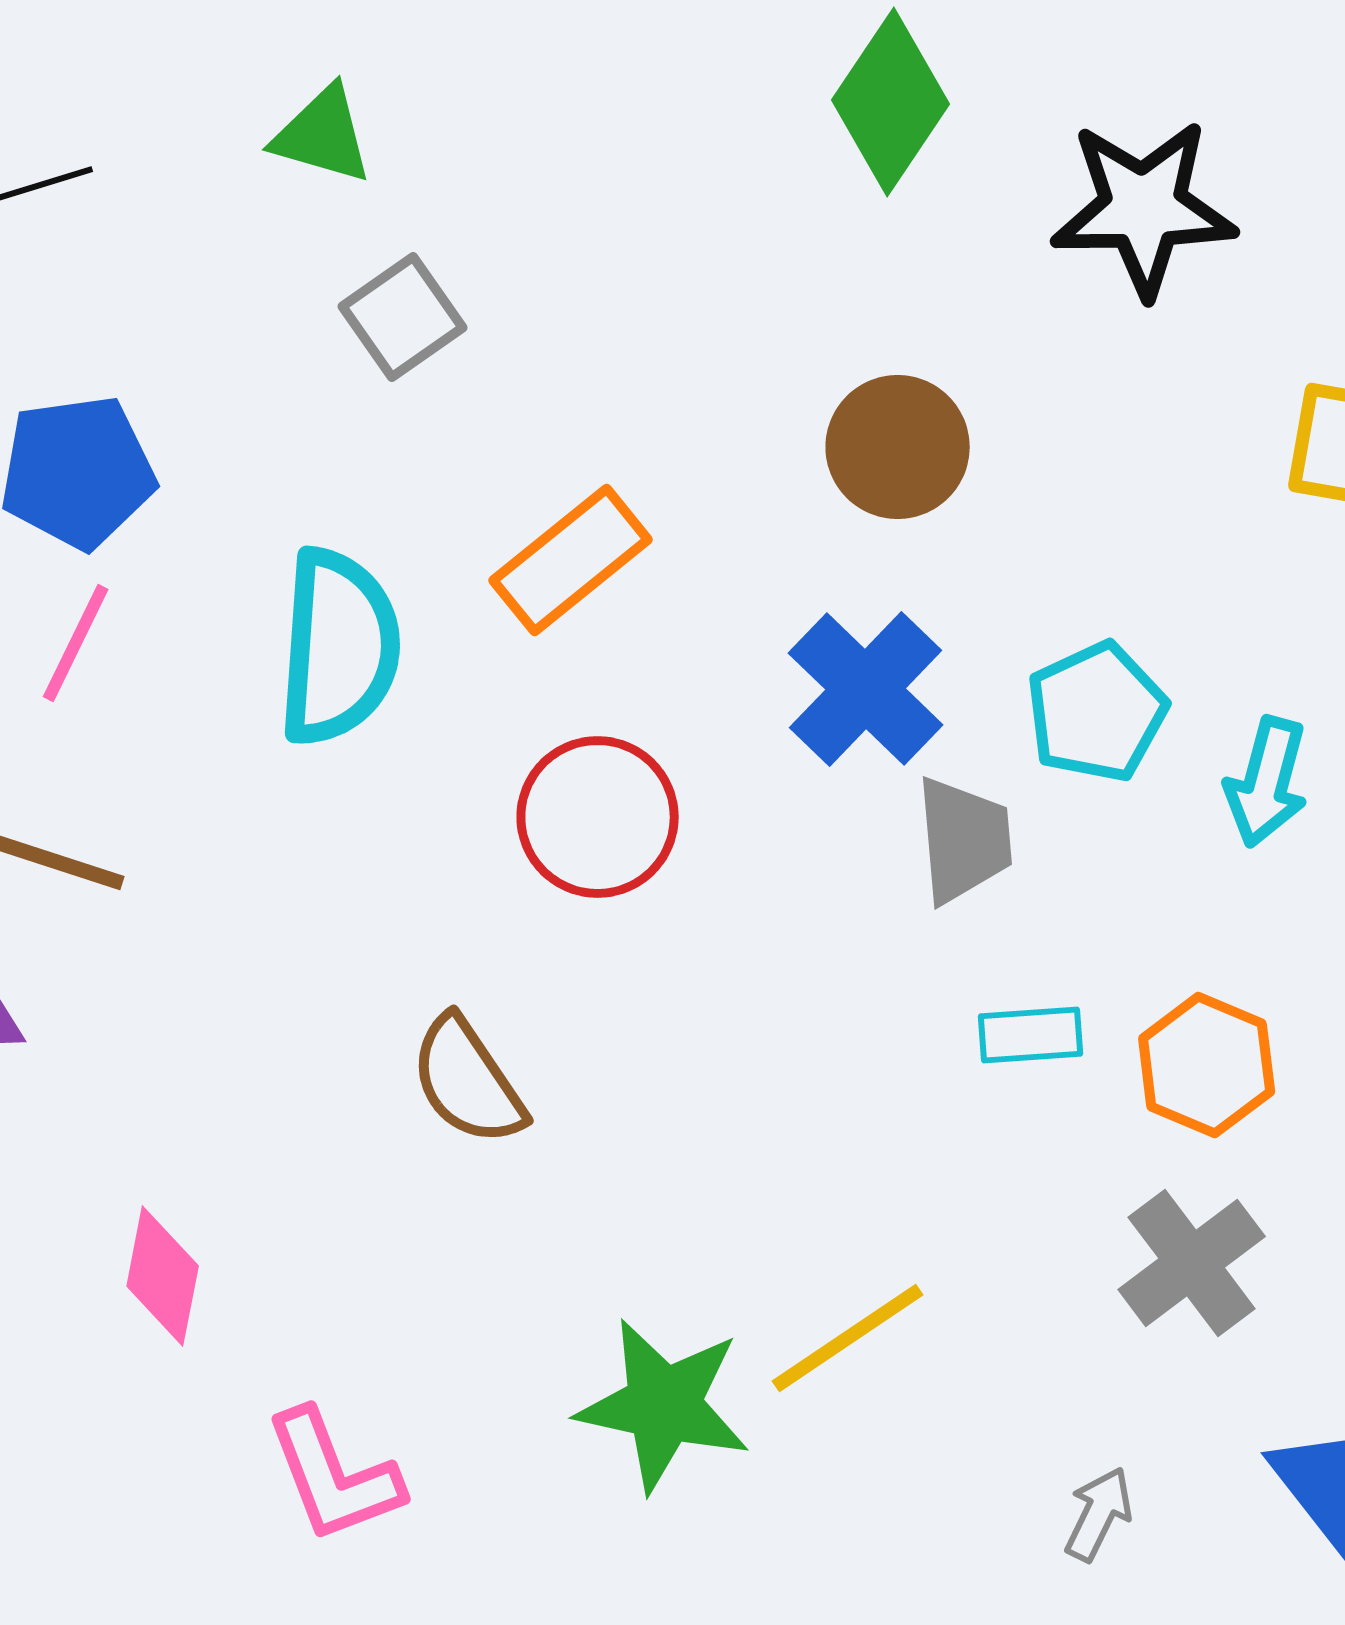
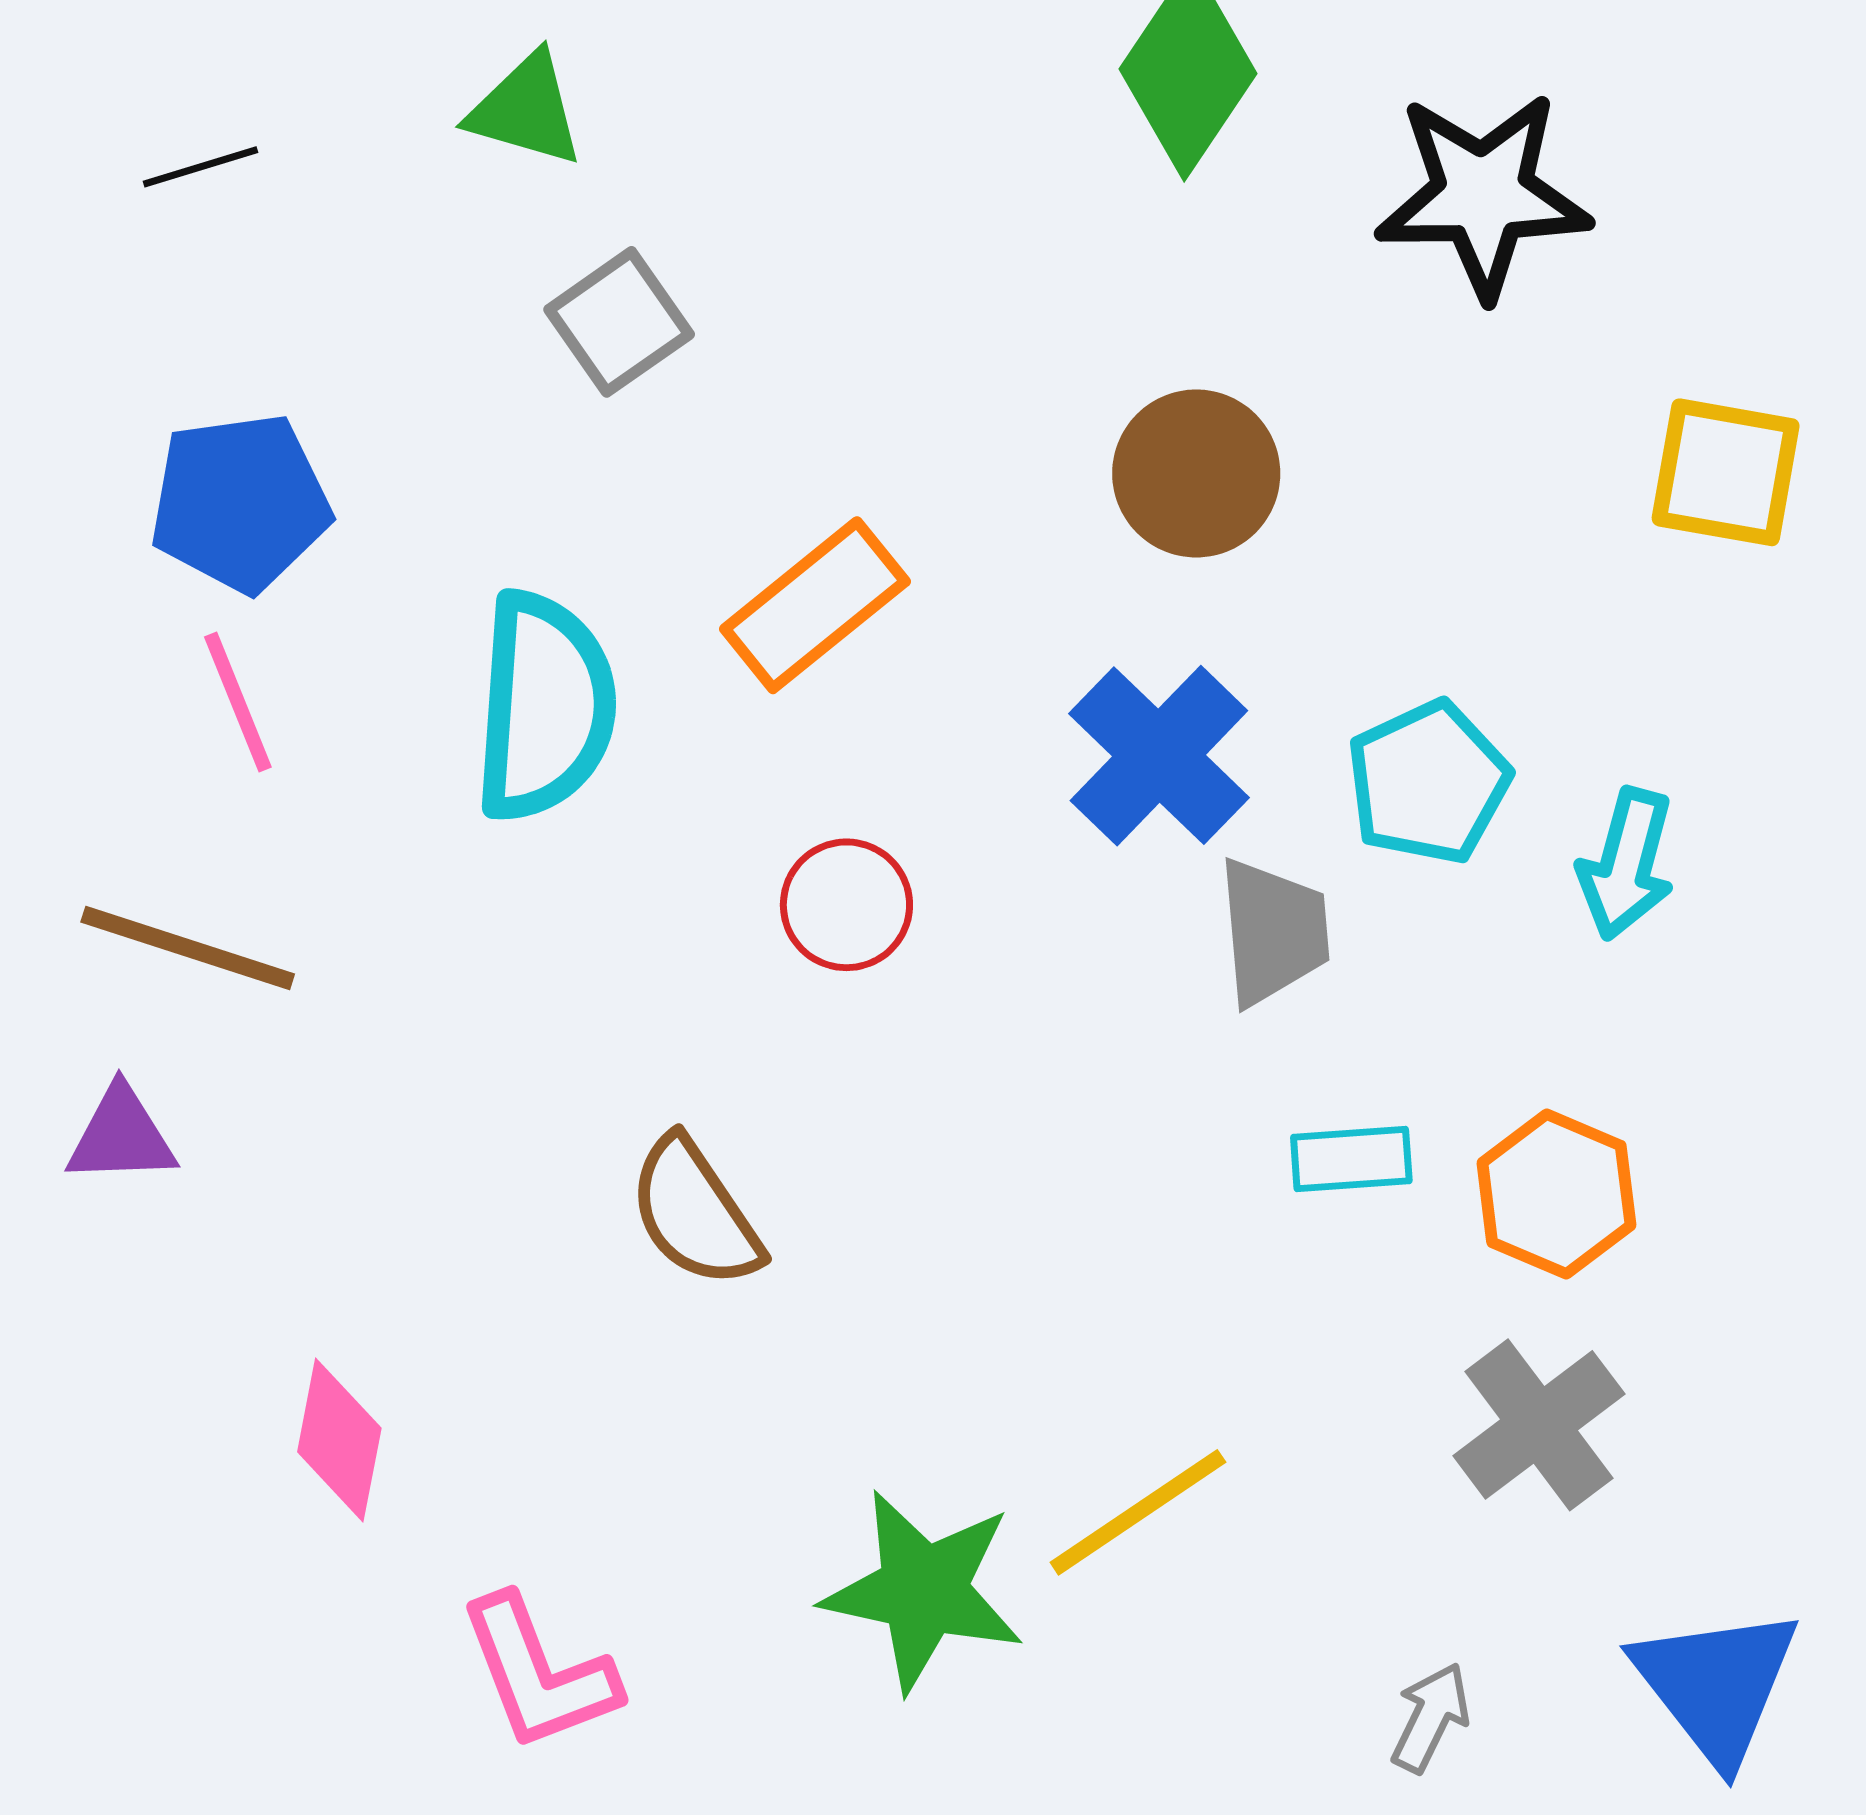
pink line: (76, 643) -> (238, 702), turned -48
red circle: (598, 817) -> (846, 905), size x0.7

